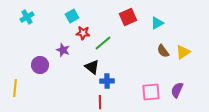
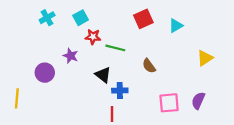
cyan cross: (27, 17) -> (47, 18), moved
green line: (103, 43) -> (115, 48), turned 54
brown semicircle: (163, 51) -> (149, 66), moved

